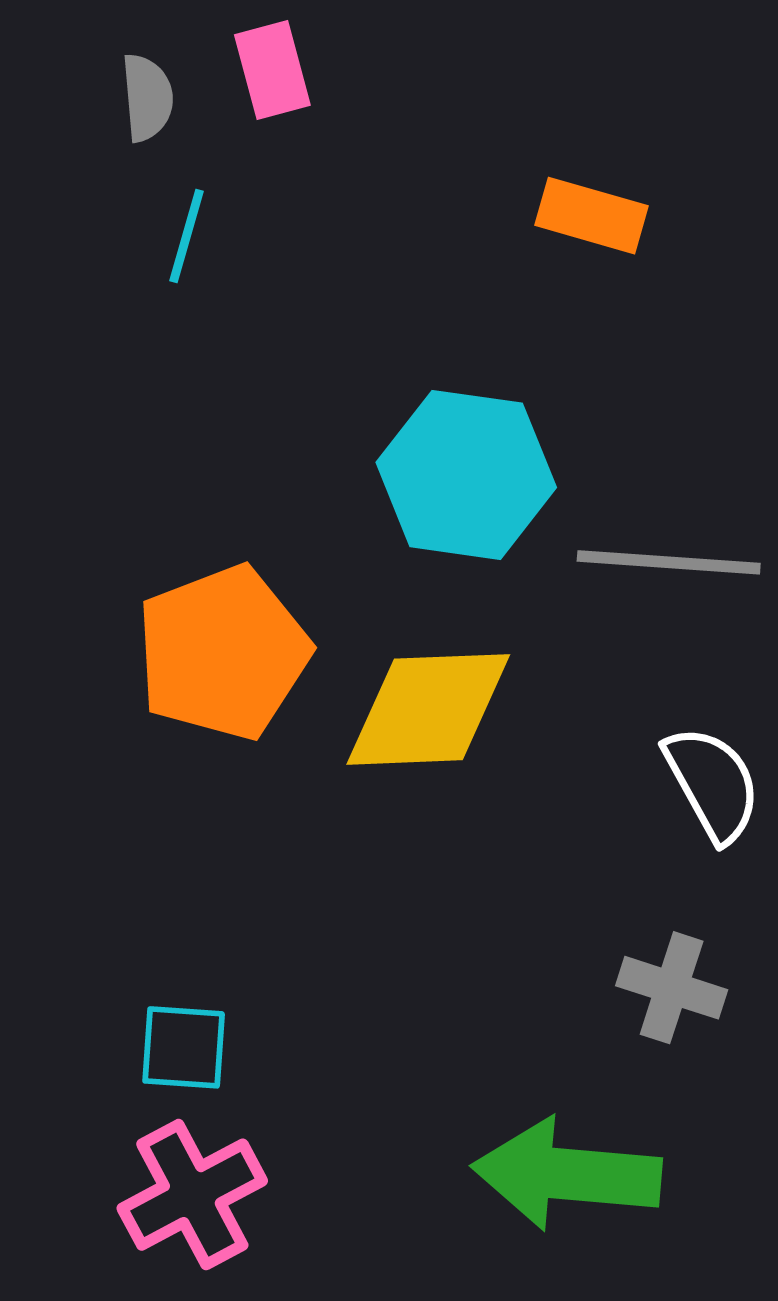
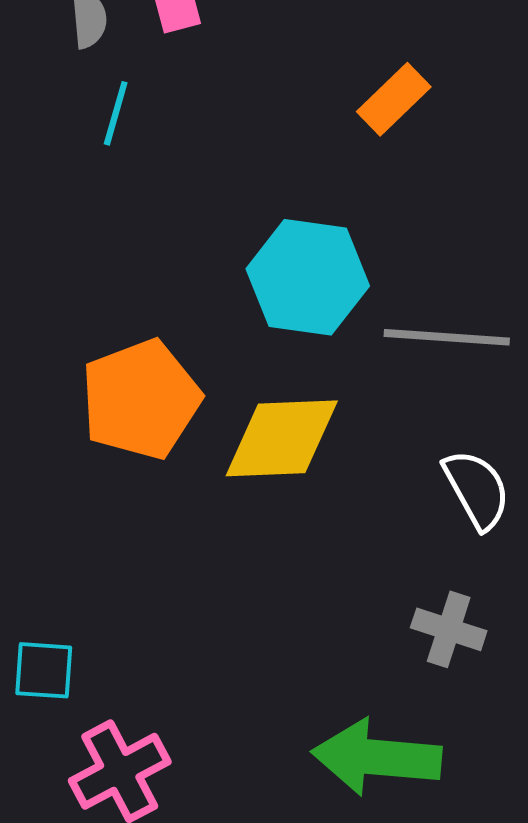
orange rectangle: (591, 216) -> (394, 99), turned -60
cyan square: (184, 1047) -> (44, 670), moved

